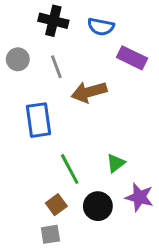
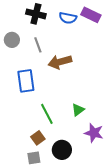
purple rectangle: (132, 58) -> (91, 15), moved
black circle: (98, 206) -> (62, 150), moved

